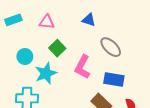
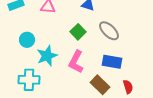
green square: (57, 48) -> (78, 32), moved
pink L-shape: (82, 67) -> (76, 62), moved

